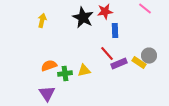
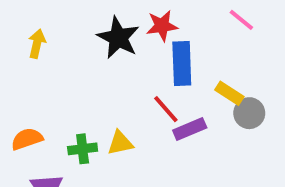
blue rectangle: (115, 31) -> (182, 64), size x1.5
yellow rectangle: (139, 63) -> (229, 93), moved
orange semicircle: (49, 66) -> (27, 139), moved

